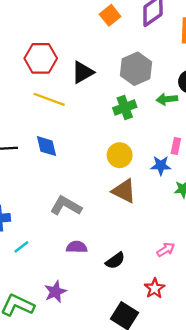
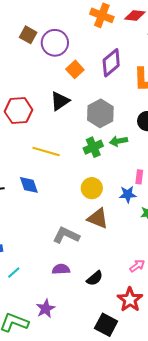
black triangle: (83, 72) -> (60, 101), moved
yellow line: (49, 99) -> (46, 152), moved
green arrow: (167, 99) -> (118, 141), moved
gray L-shape: (66, 206) -> (66, 235), moved
red star: (155, 288) -> (130, 300), size x1.4

